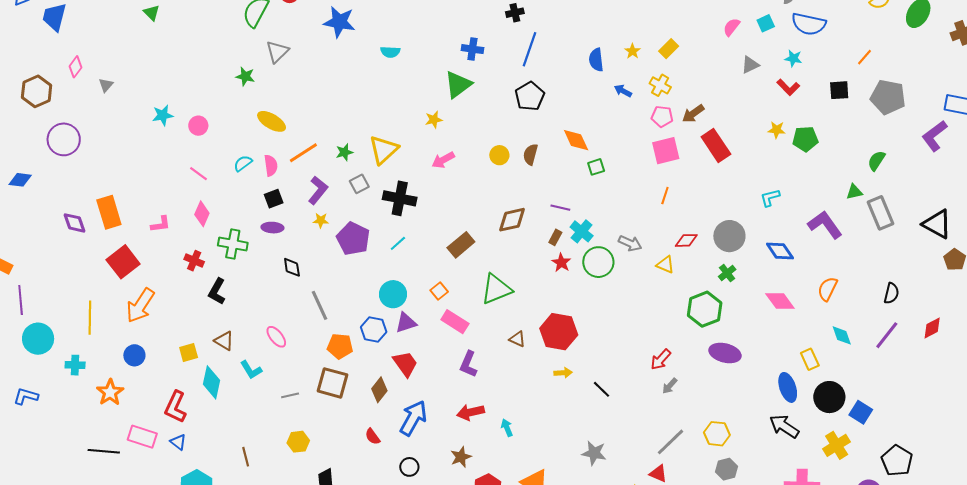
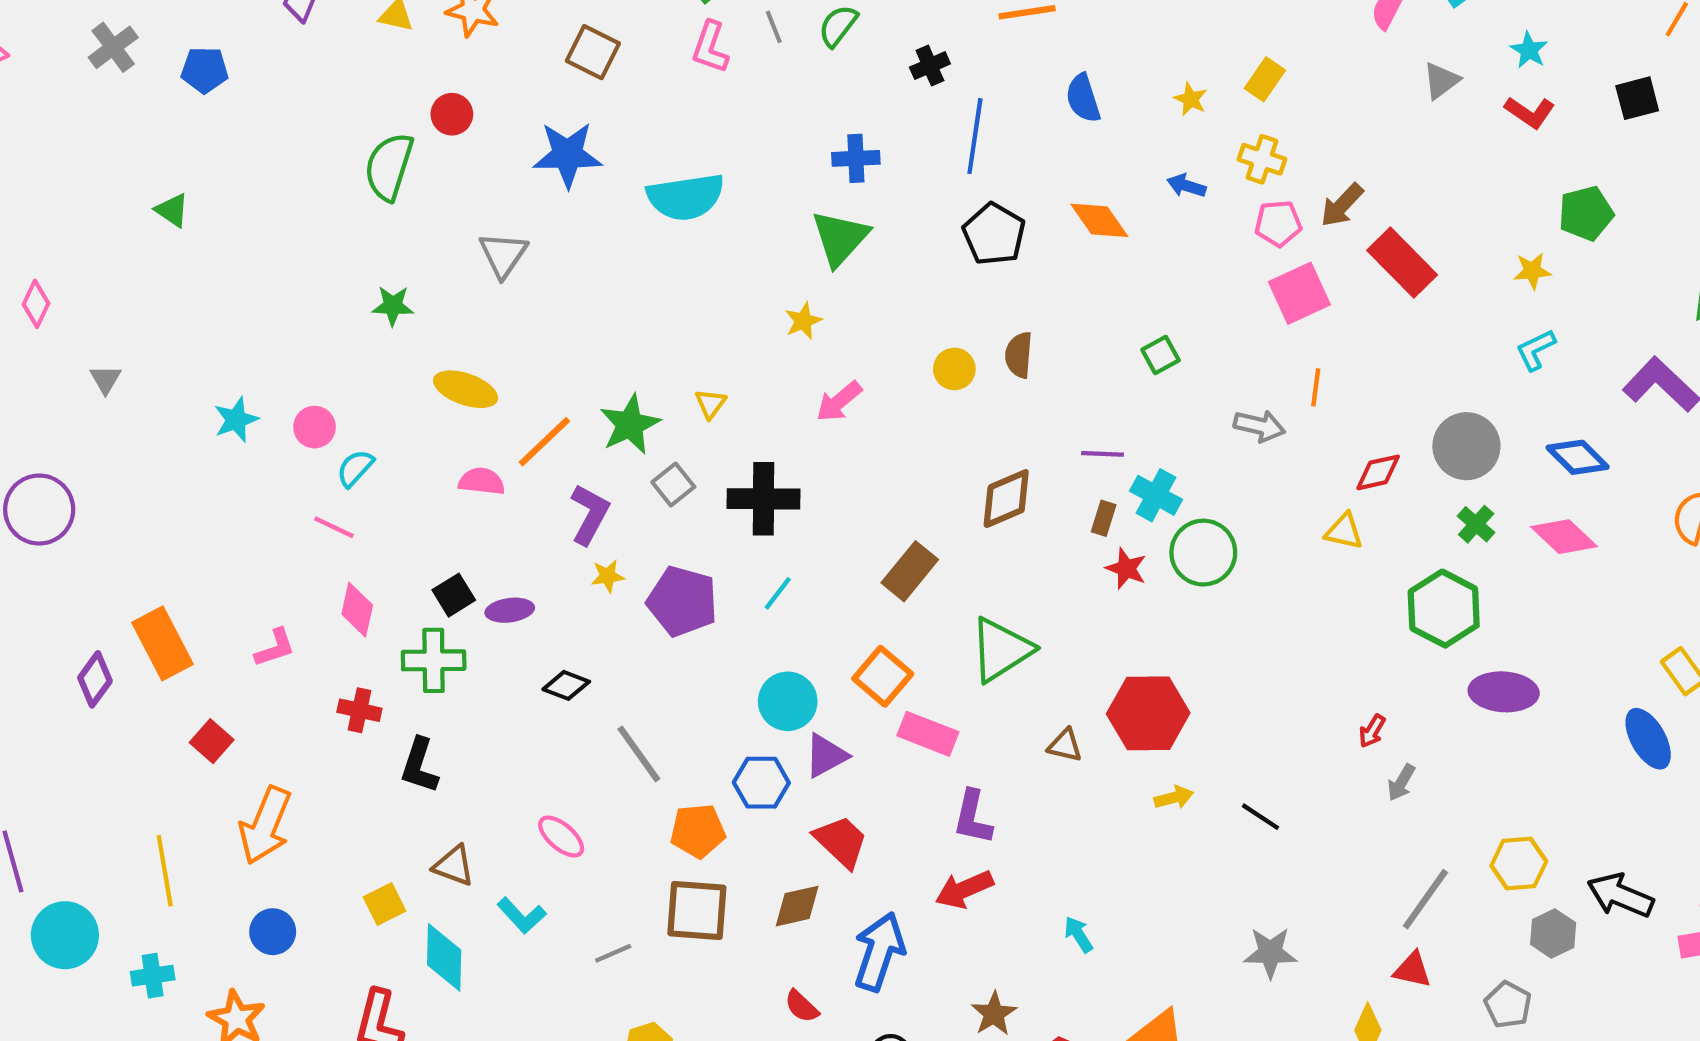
gray triangle: (277, 52) -> (503, 255), moved
cyan semicircle: (390, 52) -> (686, 197), size x1.8
cyan star: (793, 58) -> (1529, 50), turned 30
blue semicircle: (596, 60) -> (1083, 98), moved
pink diamond: (75, 67) -> (36, 304), moved
yellow star: (777, 130) -> (1532, 271), moved
orange diamond: (576, 140) -> (1099, 220), moved
yellow triangle: (384, 150) -> (710, 404), size x0.5
green star: (344, 152) -> (630, 425), size x1.6
cyan semicircle: (243, 163) -> (355, 468), moved
pink semicircle: (271, 165) -> (482, 481), turned -65
black square: (274, 199) -> (454, 595), moved
purple diamond: (74, 223) -> (95, 679), turned 65
gray arrow: (630, 243) -> (1259, 426), moved
red square: (123, 262) -> (212, 741), size x0.6
black diamond: (292, 267) -> (566, 685), turned -50
orange square: (439, 291) -> (883, 676), size x1.5
pink diamond: (780, 301) -> (1564, 537), moved
red arrow: (661, 360) -> (1372, 731), size x0.7
brown diamond: (379, 390) -> (797, 906), turned 50
red arrow: (471, 412) -> (964, 889), moved
black arrow: (784, 426) -> (1620, 895), moved

